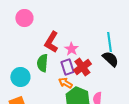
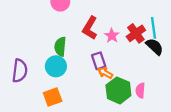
green semicircle: (42, 63) -> (60, 47), moved
purple rectangle: (67, 67) -> (99, 61), moved
red cross: (82, 67) -> (136, 33), moved

